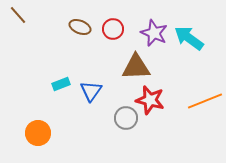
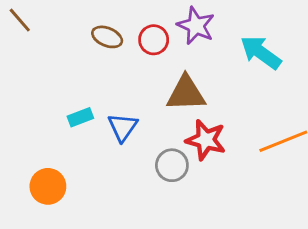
purple star: (154, 33) -> (196, 26), moved

